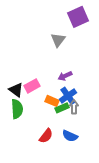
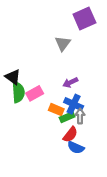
black triangle: (16, 90) -> (13, 77), moved
blue cross: (68, 96) -> (74, 104), turned -30
green semicircle: (17, 109) -> (18, 92), moved
red semicircle: (46, 136) -> (70, 134), moved

